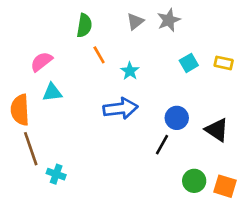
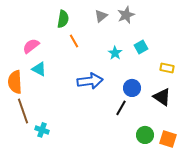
yellow rectangle: (224, 63) -> (167, 68), moved
cyan star: (130, 71) -> (115, 53), moved
cyan triangle: (52, 92) -> (39, 69), turned 35

